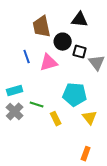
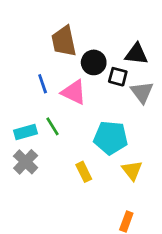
black triangle: (80, 20) -> (136, 54), moved
pink triangle: (49, 63) -> (74, 92), turned 42
green line: (37, 105) -> (53, 126), moved, turned 40

